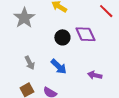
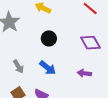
purple diamond: (85, 34) -> (90, 43), moved

